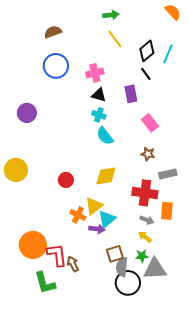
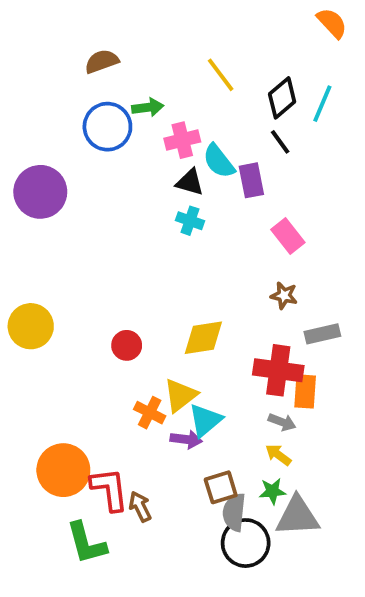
green arrow: (111, 15) -> (148, 107), moved
purple circle: (27, 113) -> (40, 192), moved, size x1.4
cyan semicircle: (105, 136) -> (219, 161), moved
orange rectangle: (167, 211) -> (305, 391), moved

